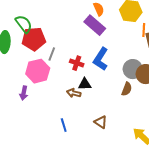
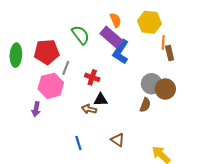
green semicircle: (24, 24) -> (81, 35), moved
blue L-shape: (101, 59) -> (121, 52), moved

